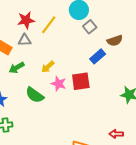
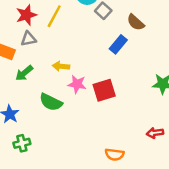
brown semicircle: (115, 41) -> (136, 22), turned 70
yellow arrow: (48, 67) -> (61, 66), turned 56
red square: (81, 81) -> (104, 90), moved

